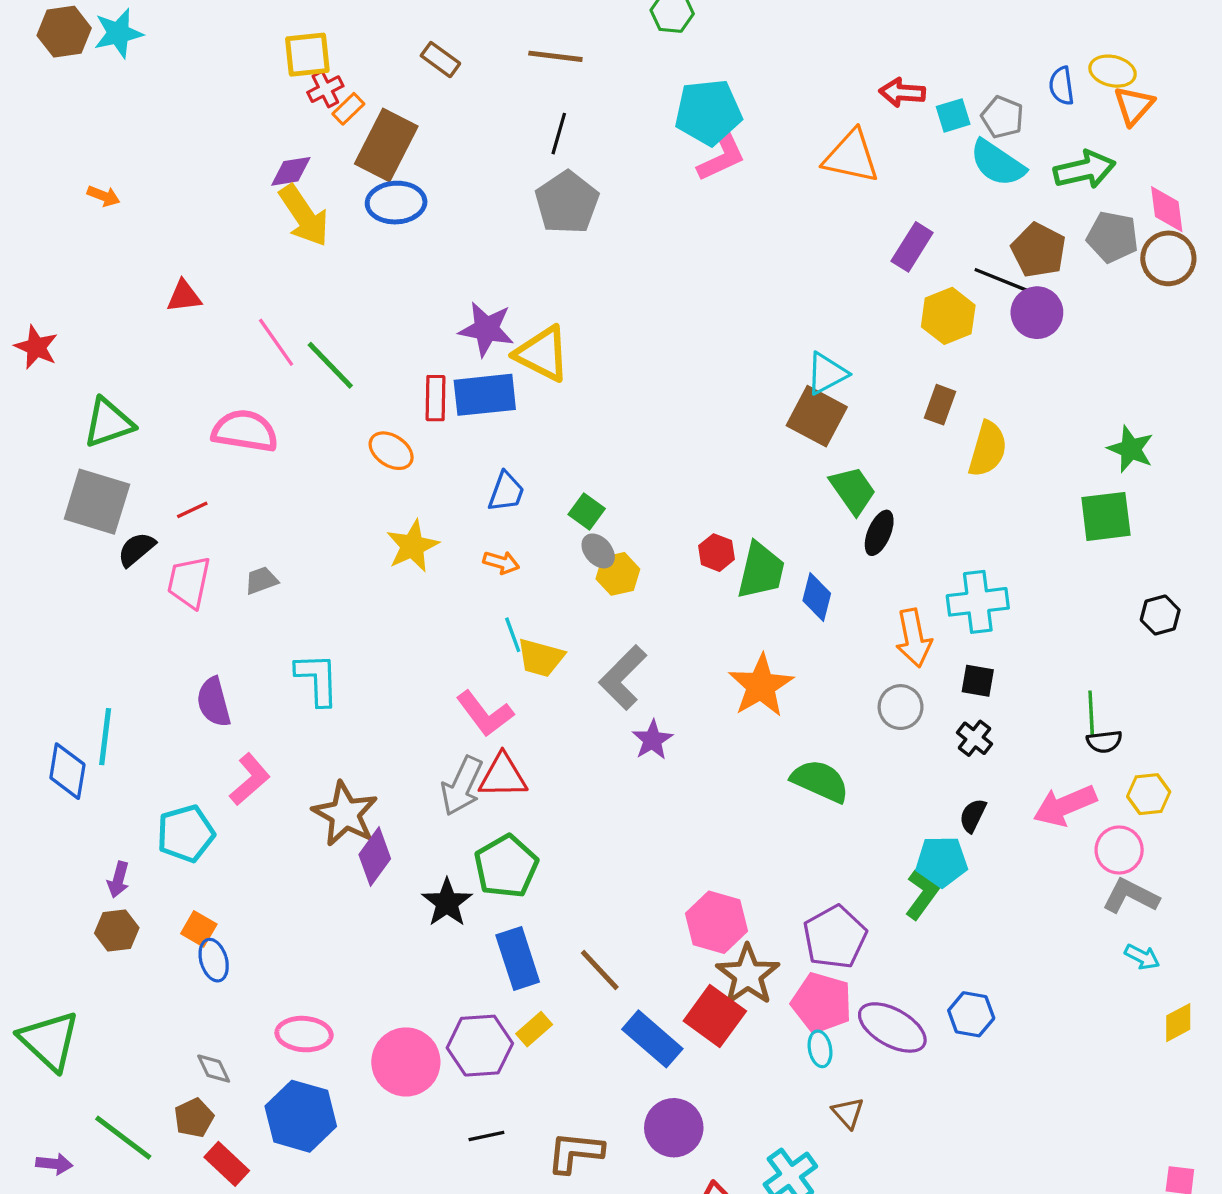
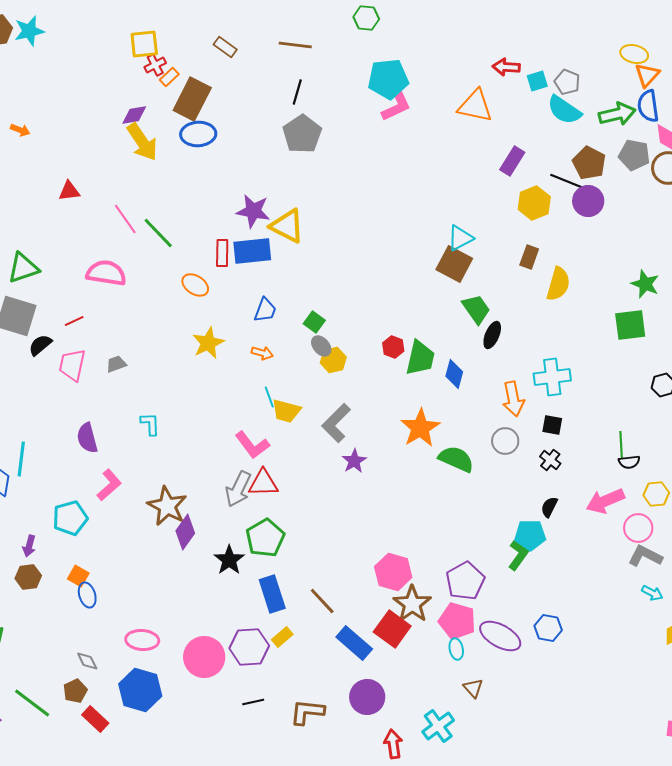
blue semicircle: (1062, 86) -> (648, 106), moved, size x1.4
cyan L-shape: (317, 679) -> (150, 424), size x0.7
green semicircle: (820, 781) -> (456, 459), moved

